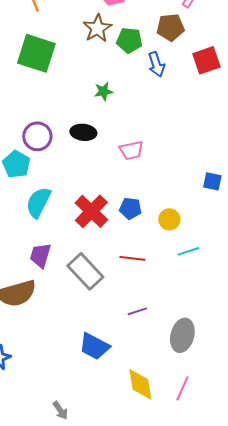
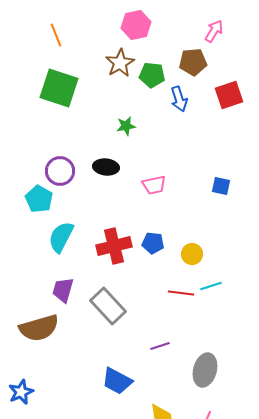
blue square: (212, 181) -> (221, 186), moved
red cross: (91, 211) -> (114, 246), turned 32
red line: (132, 258) -> (181, 293), moved

